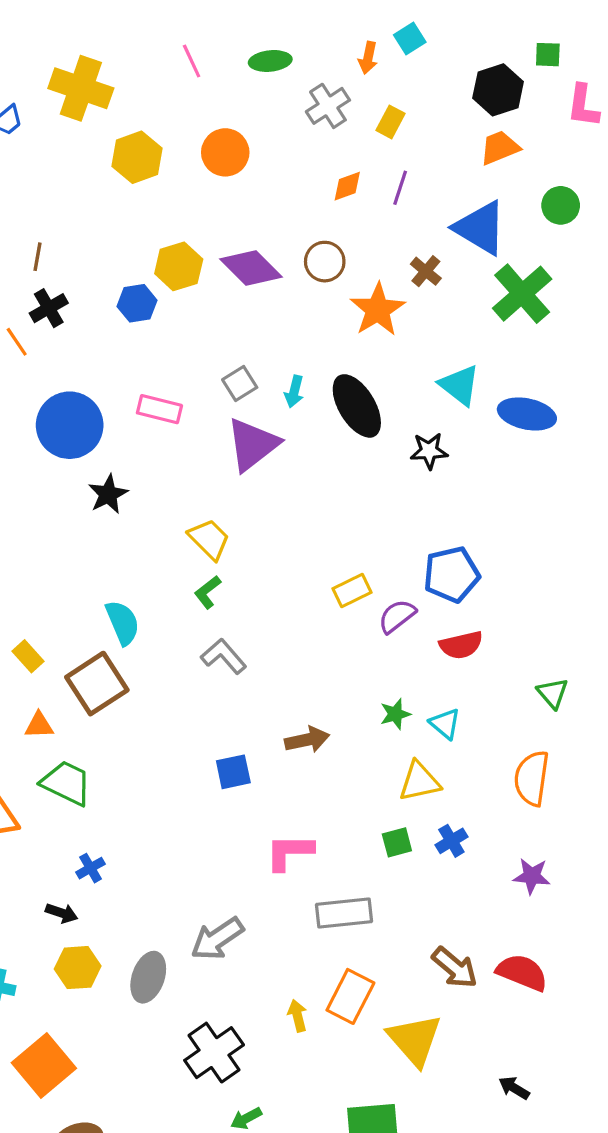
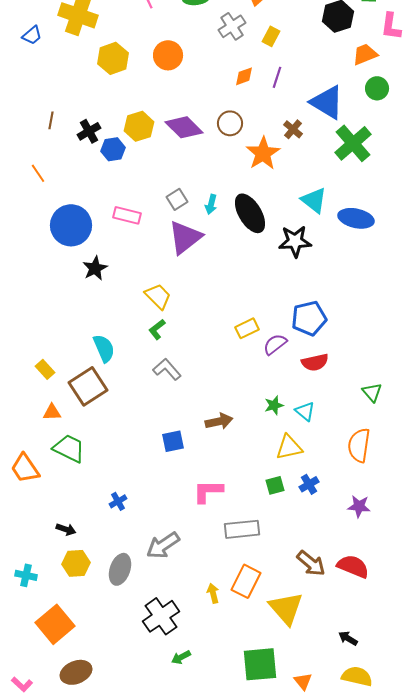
orange trapezoid: (500, 148) -> (365, 54), moved
black cross: (49, 308) -> (89, 131), moved
black star: (429, 451) -> (295, 241), size x1.4
blue cross: (90, 868) -> (118, 501), moved

